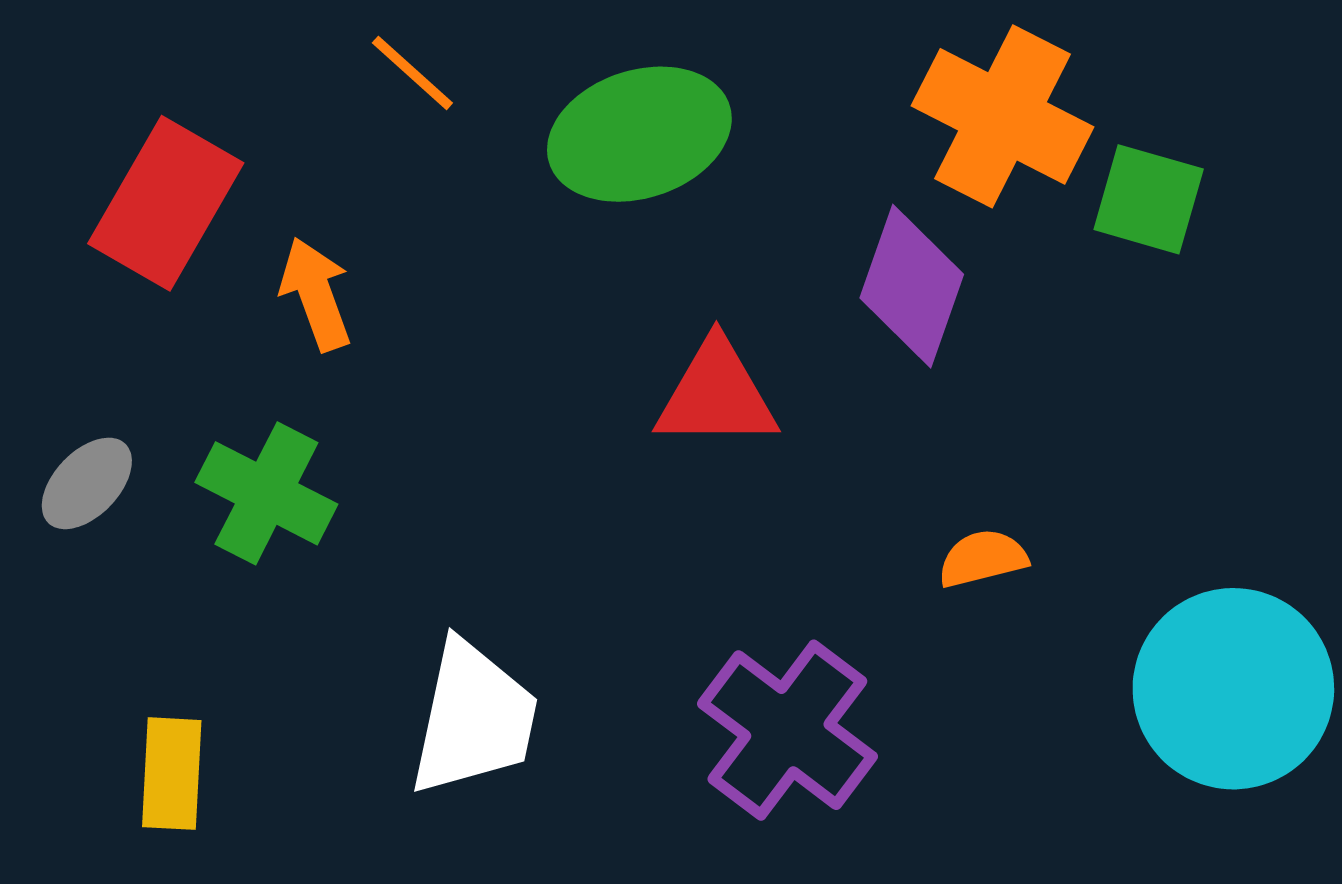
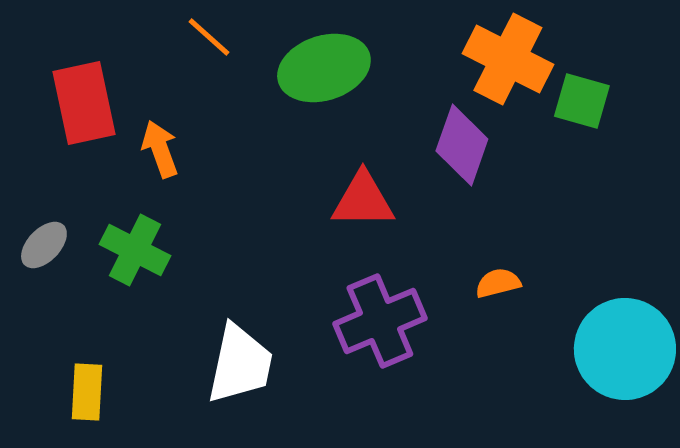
red rectangle: (166, 203) -> (84, 103), turned -42
purple cross: (787, 730) -> (380, 321), moved, turned 30

